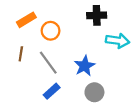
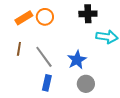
orange circle: (51, 31) -> (45, 17), moved
blue rectangle: (52, 91) -> (47, 83), turned -35

